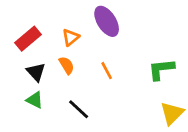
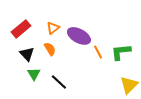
purple ellipse: (107, 21) -> (79, 36), moved, turned -30
orange line: (107, 71) -> (98, 52), moved
green triangle: (35, 100) -> (34, 74), moved, turned 32

